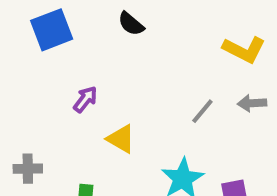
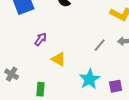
gray cross: (28, 169) -> (12, 74), turned 32

